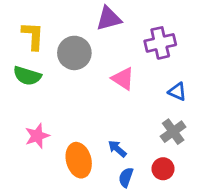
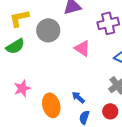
yellow L-shape: (33, 36) -> (19, 18), turned -105
green semicircle: (27, 76) -> (15, 46), turned -48

